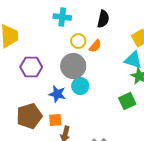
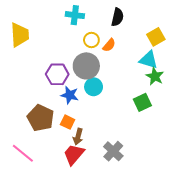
purple hexagon: (31, 67) -> (57, 74), moved
brown pentagon: (29, 116) -> (41, 118), turned -30
orange square: (55, 120) -> (68, 122), turned 32

